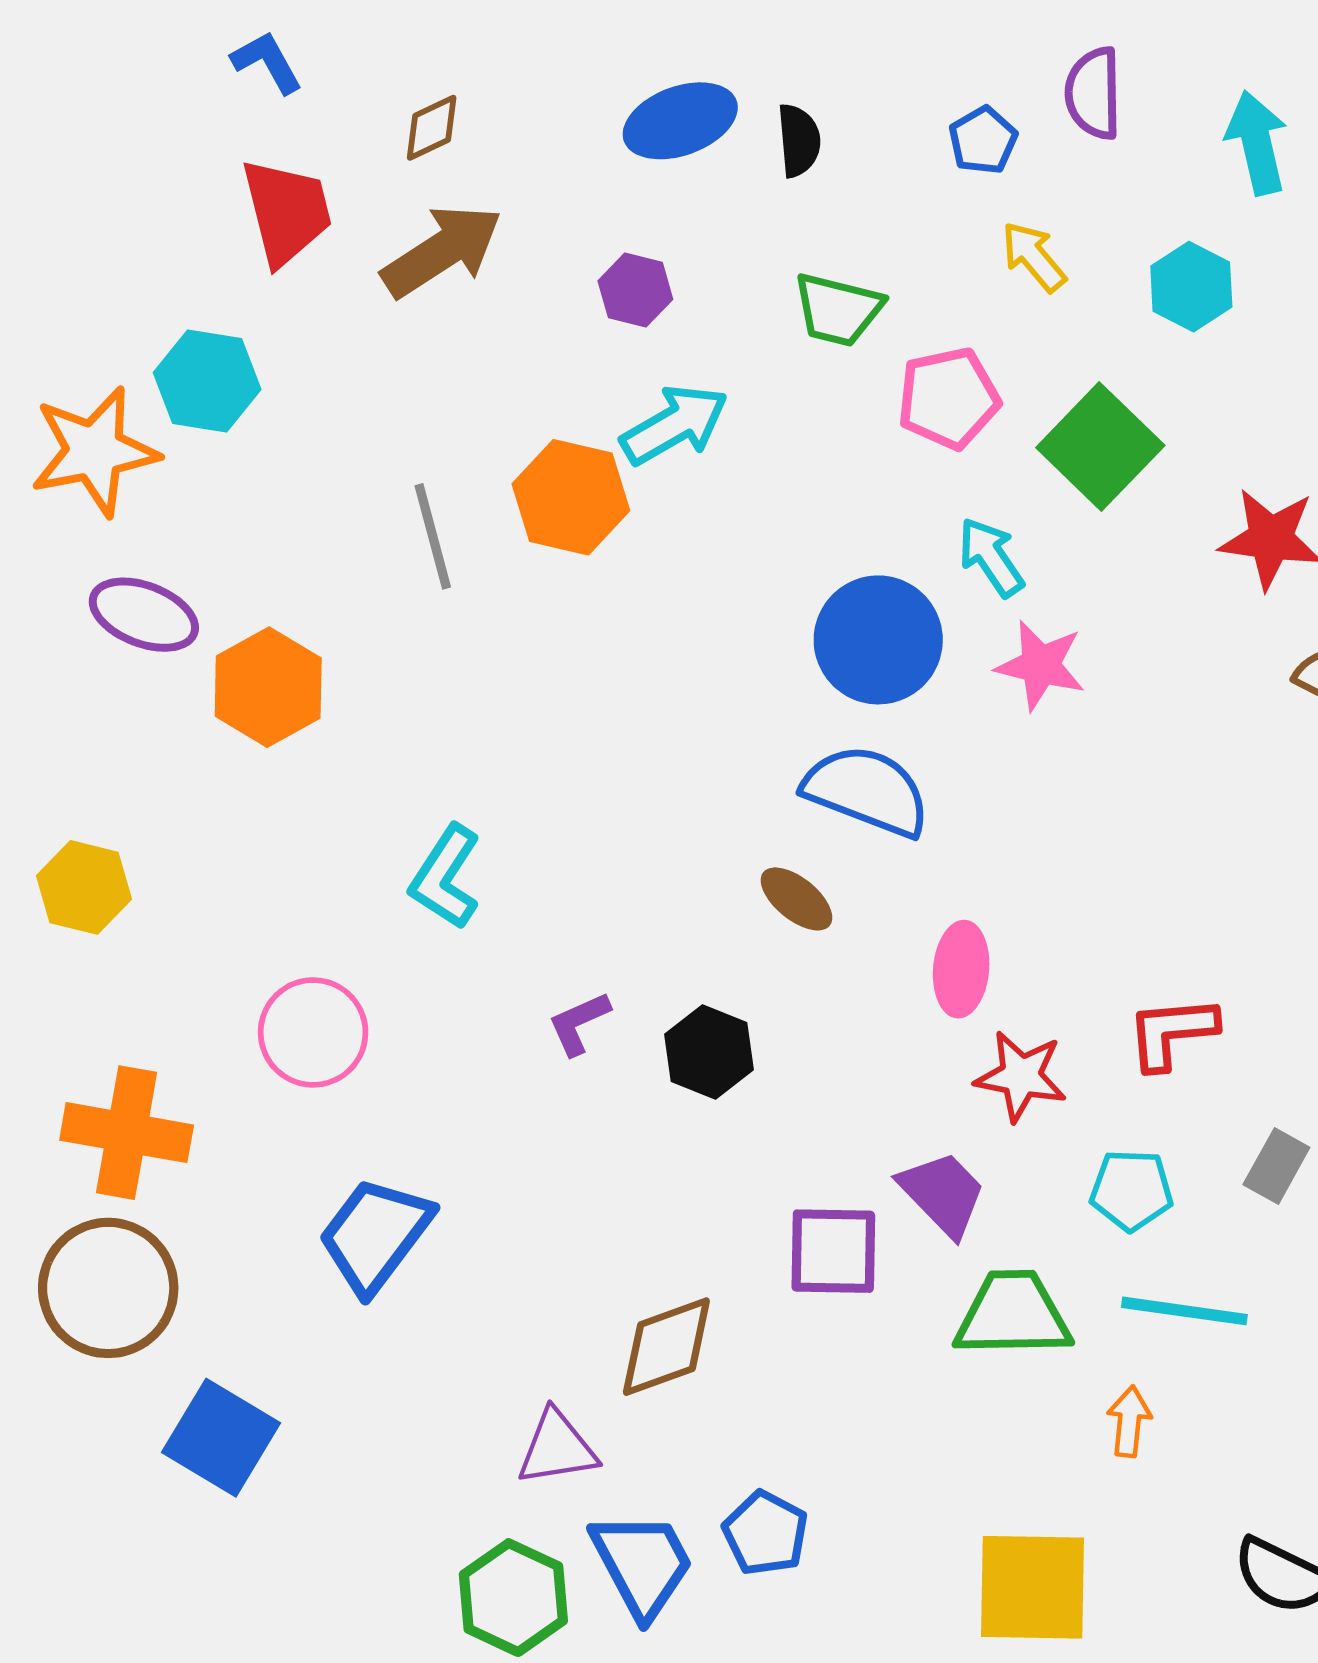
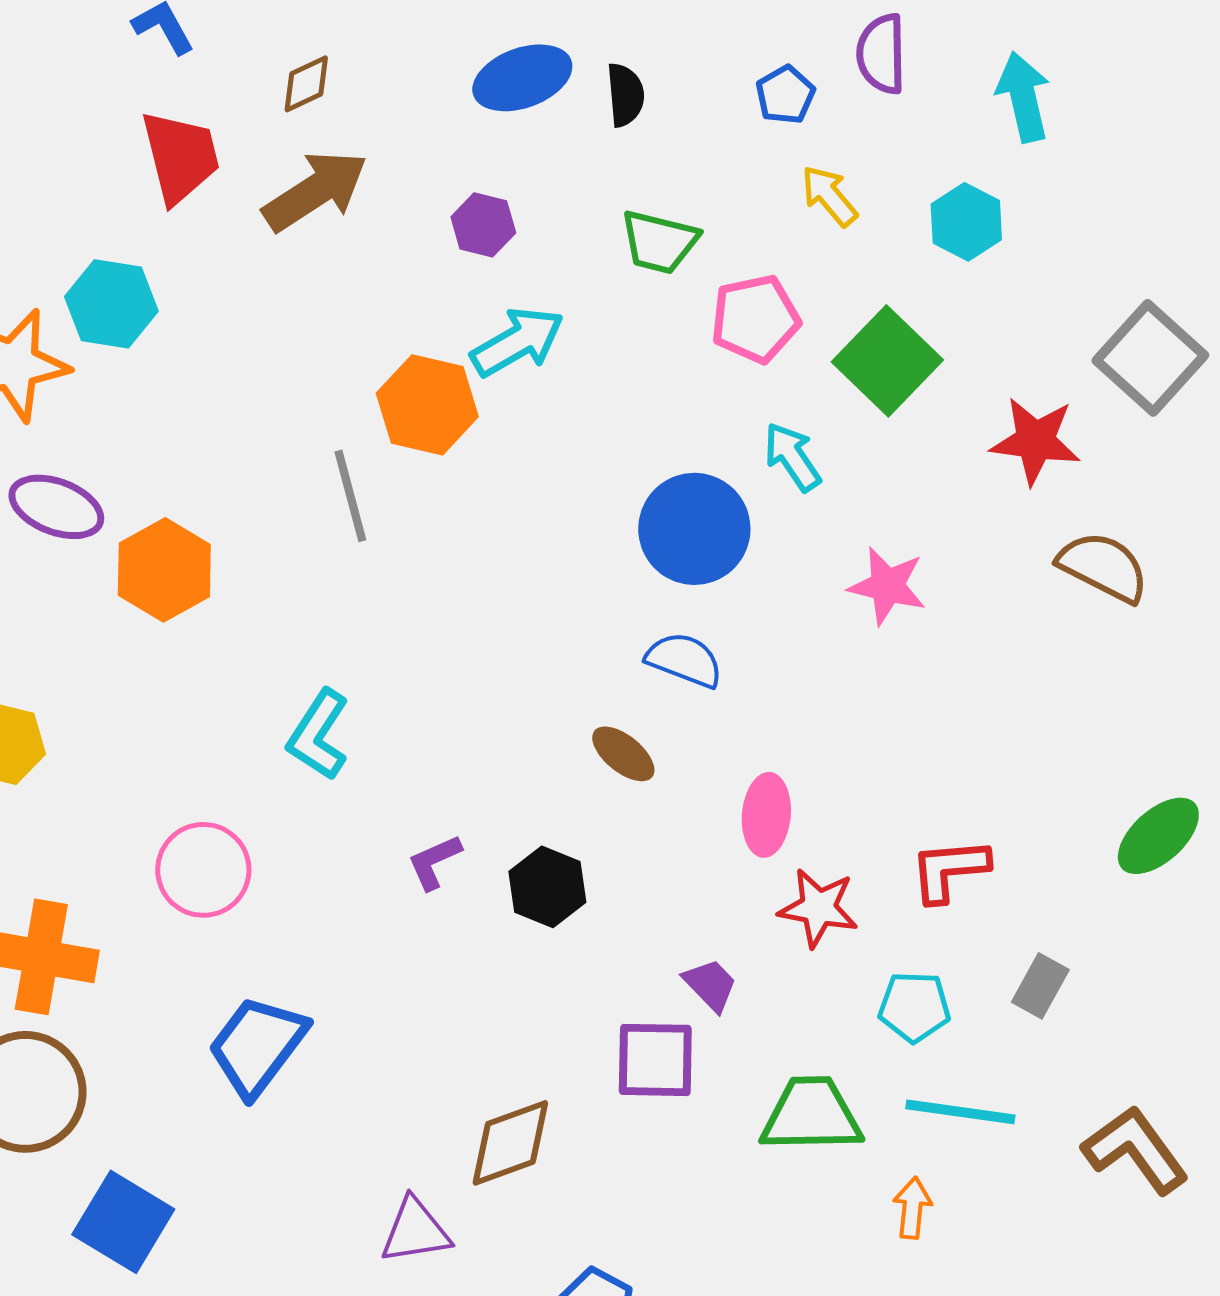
gray line: (433, 536) -> (350, 496), moved
pink star: (1040, 665) -> (887, 586), moved
blue semicircle: (867, 791) -> (684, 660), size x0.7
purple trapezoid: (943, 1194) -> (710, 985), moved, size x0.7

